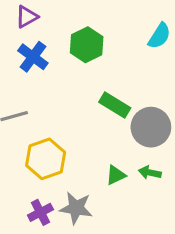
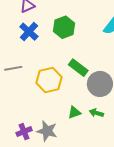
yellow hexagon: (46, 159) -> (49, 80), moved

